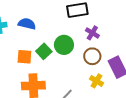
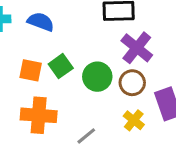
purple cross: (92, 33) -> (137, 48), size x1.5
green circle: (64, 45) -> (97, 77), moved

